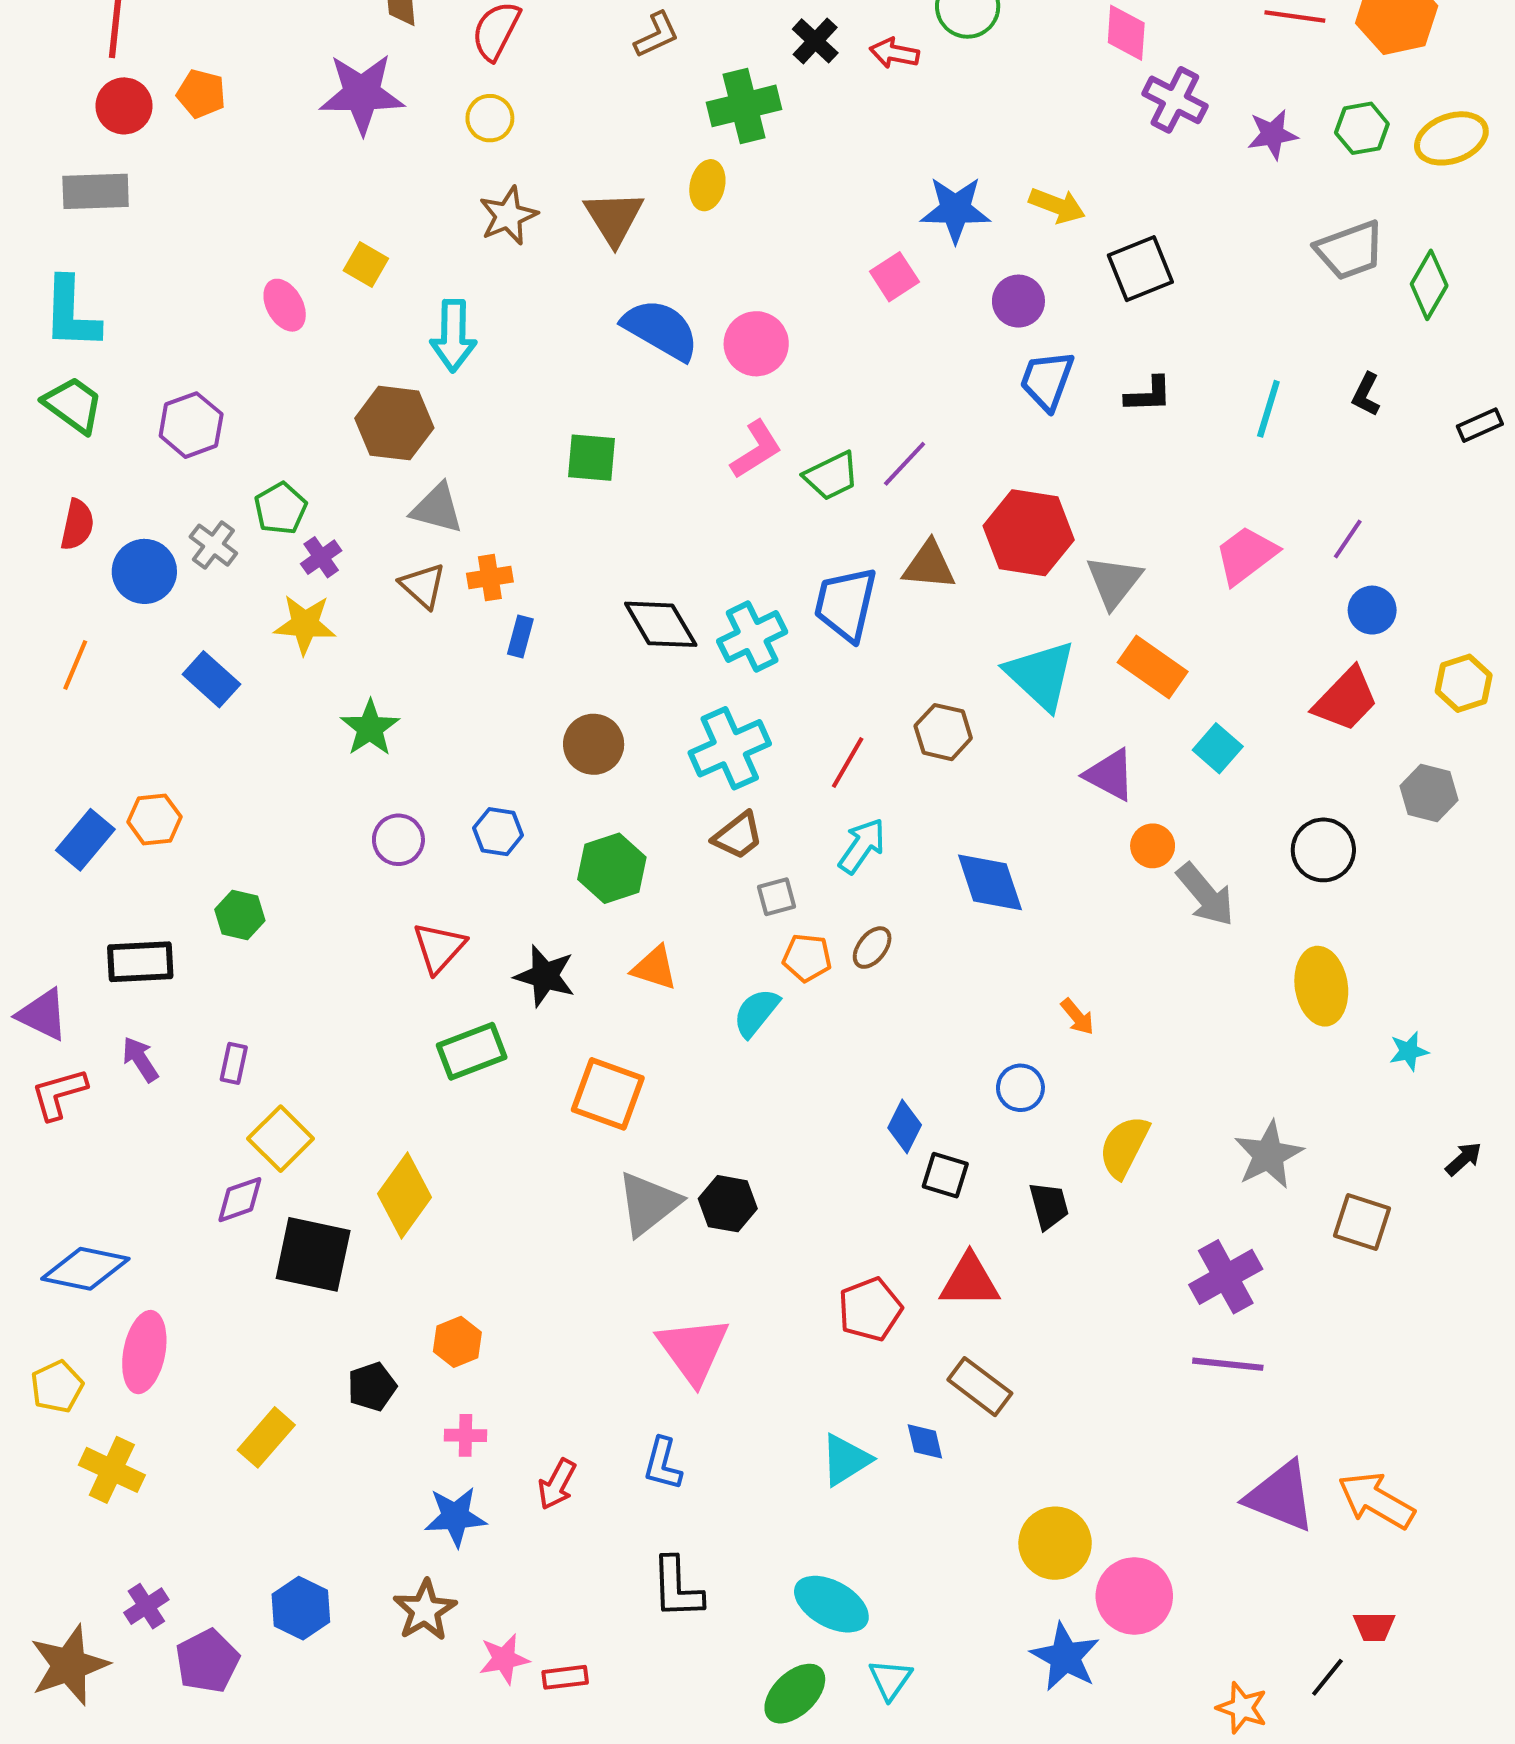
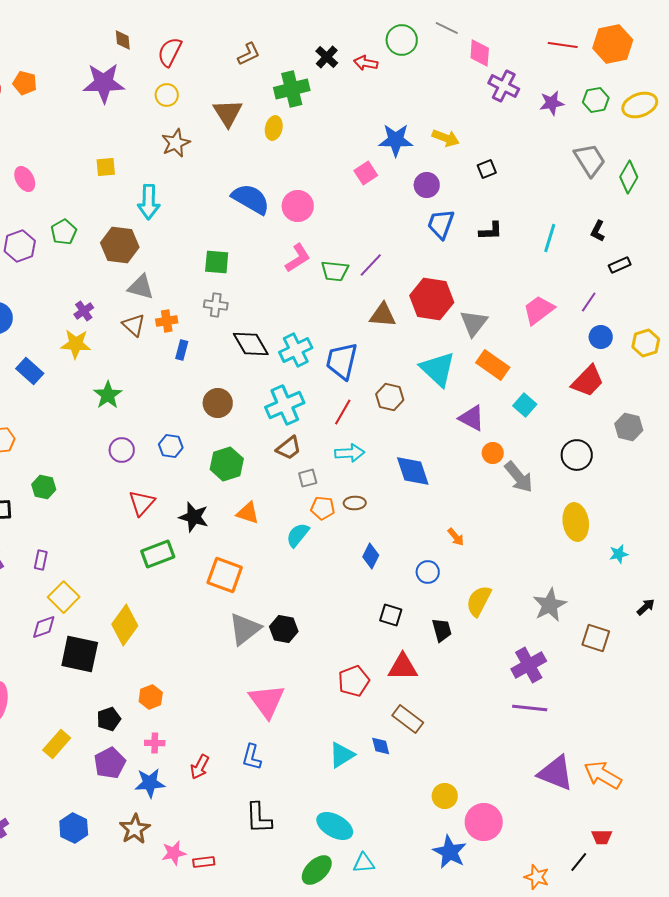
brown triangle: (614, 218) -> (228, 113), moved
gray trapezoid: (1350, 250) -> (590, 160), turned -102
yellow square: (366, 264) -> (106, 167), turned -35
black square: (1140, 269) -> (487, 169), size x0.6
pink ellipse: (285, 305) -> (25, 179), moved
black rectangle: (1480, 425) -> (620, 265), moved
green trapezoid: (831, 476) -> (335, 271), turned 32
green pentagon: (281, 508) -> (64, 232), moved
gray cross: (213, 545) -> (216, 305), moved, turned -30
blue trapezoid: (846, 604) -> (342, 361), moved
yellow hexagon: (1464, 683) -> (646, 343), moved
cyan arrow: (862, 846) -> (350, 453), turned 52
brown ellipse: (872, 948) -> (355, 503), turned 50
blue diamond: (905, 1126) -> (371, 556), moved
yellow circle: (1055, 1543) -> (445, 796), size x0.7
purple pentagon: (207, 1661) -> (110, 763), moved
cyan triangle: (890, 1679) -> (364, 863), turned 50

